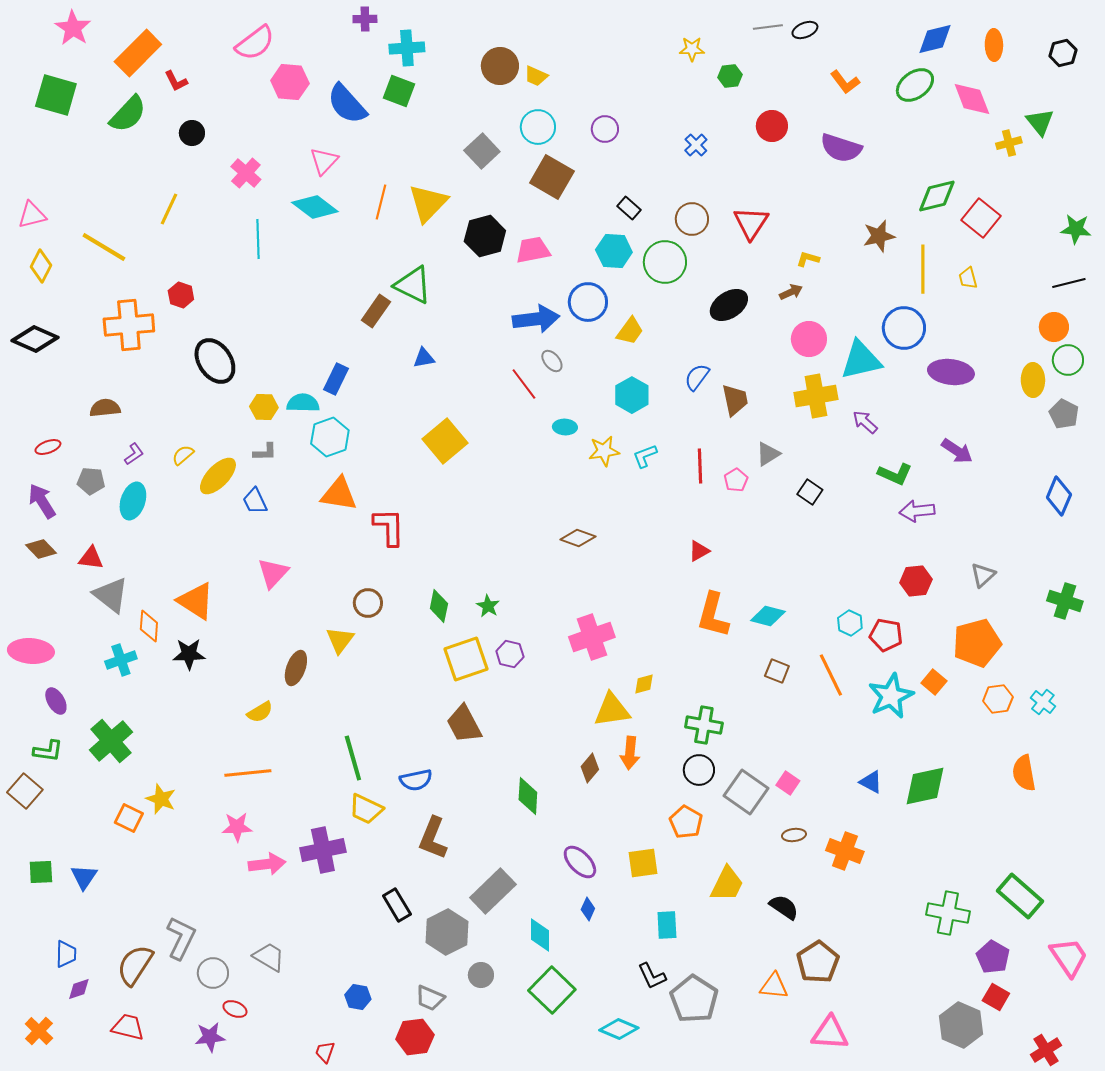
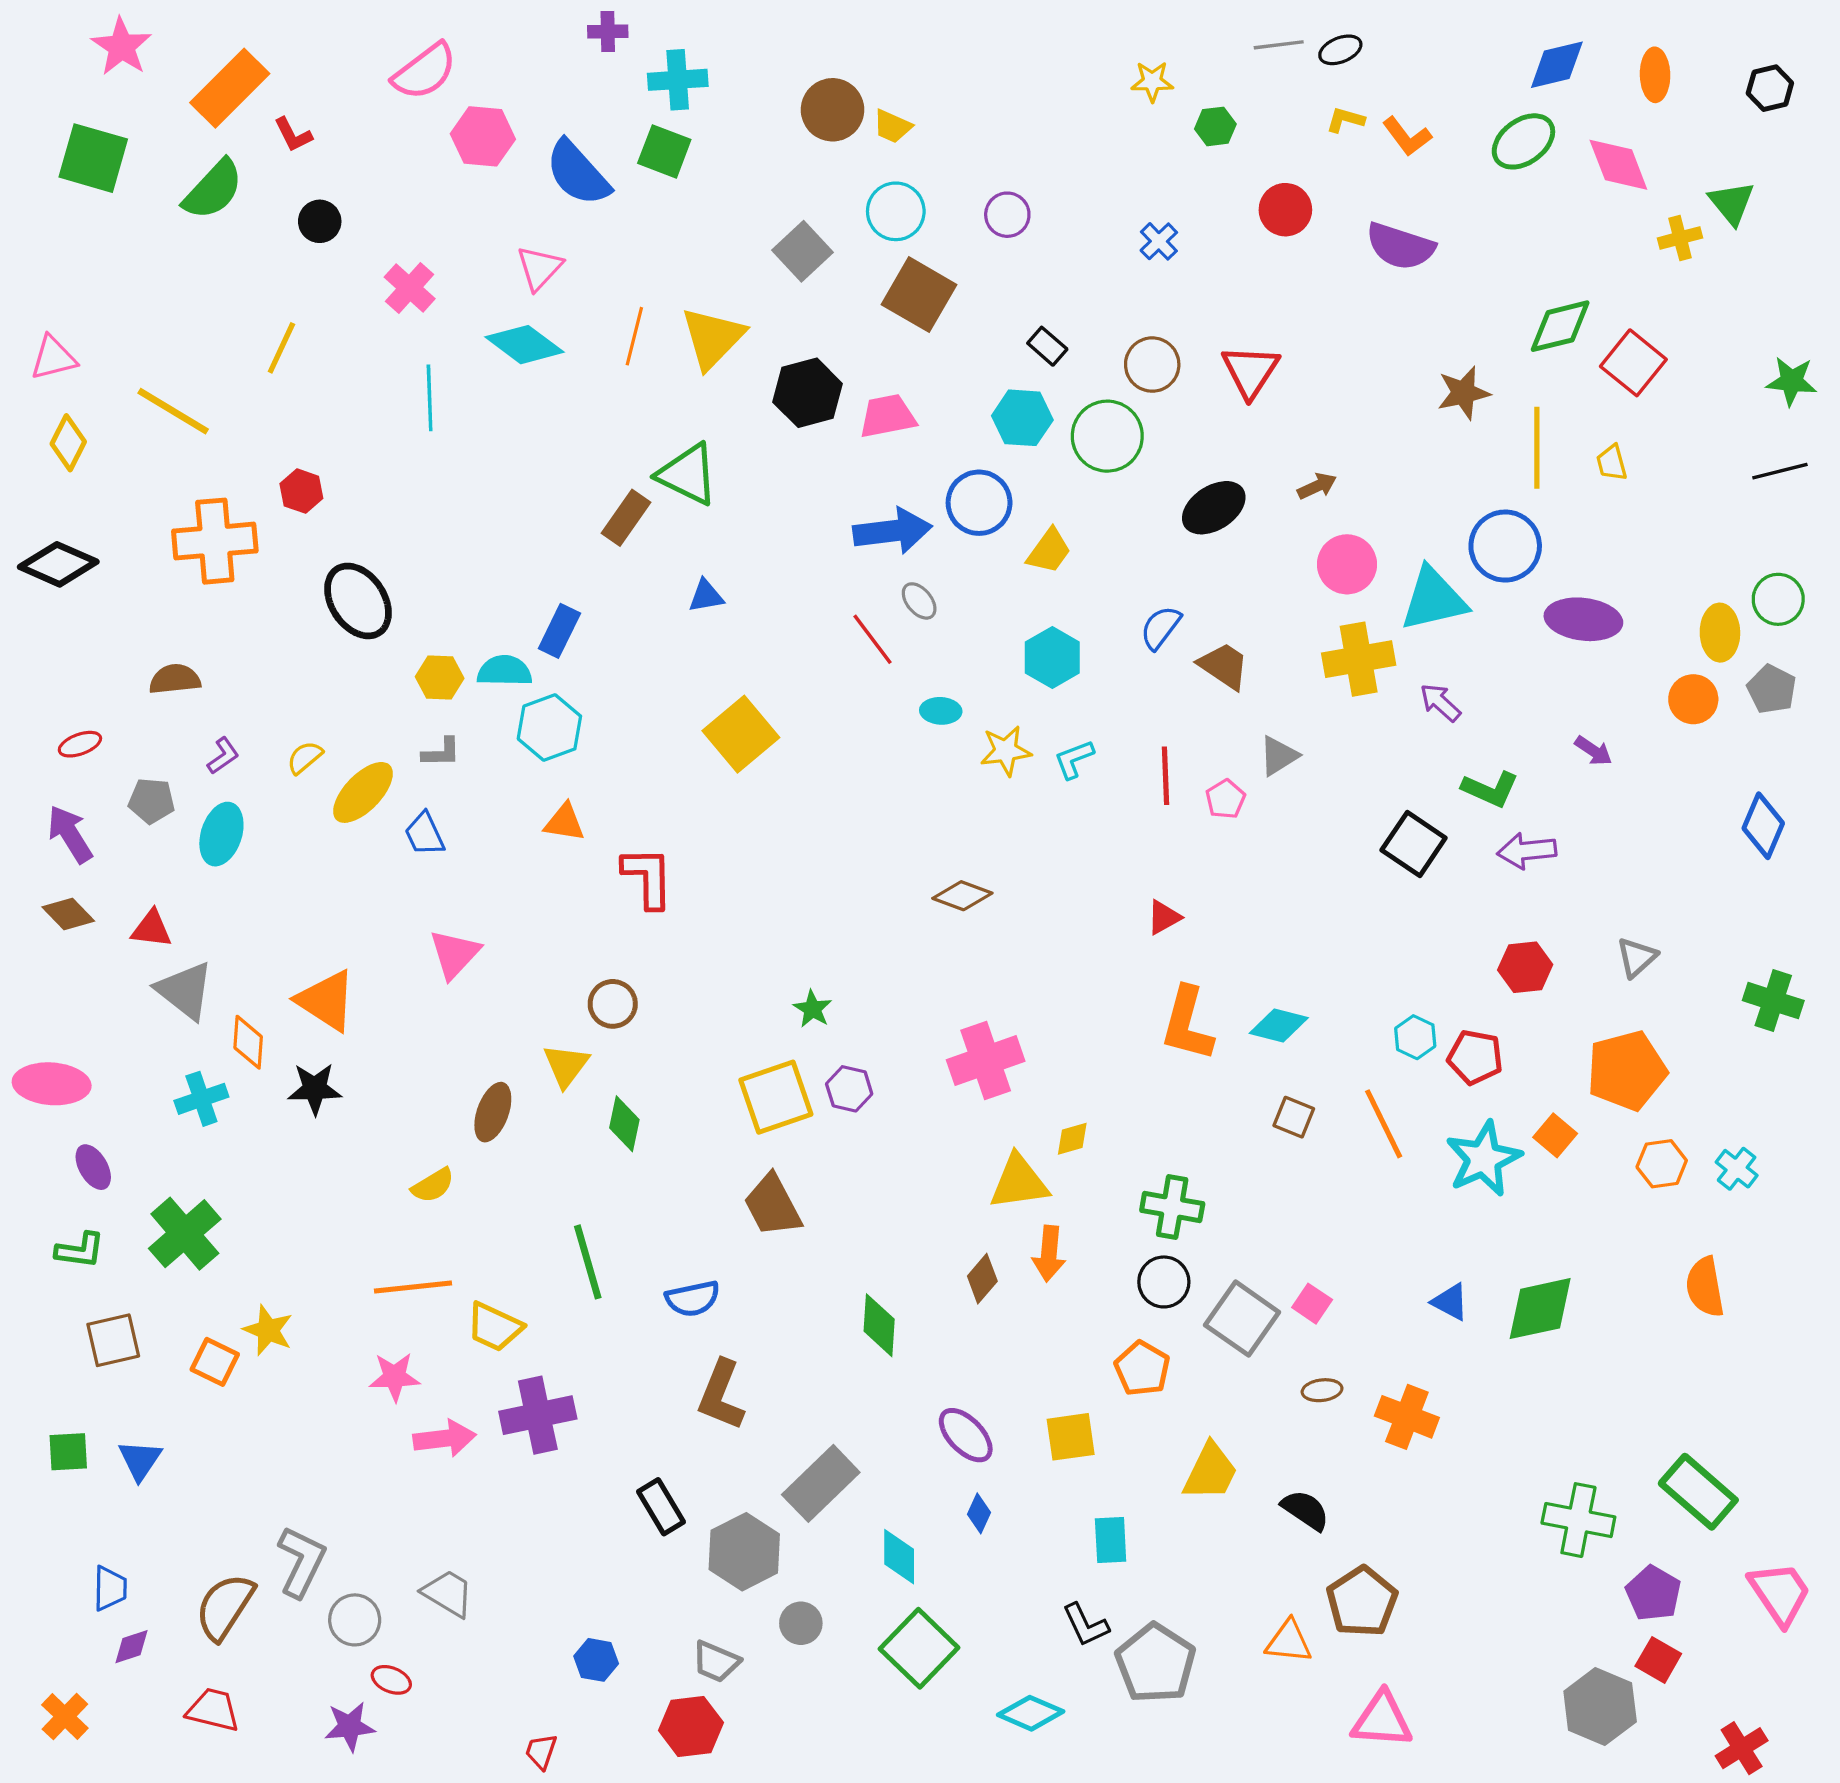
yellow L-shape: (808, 259) -> (1345, 120), moved
orange circle: (1054, 327) -> (1693, 699), moved
brown trapezoid: (735, 400) -> (1224, 666), turned -44
purple arrow: (957, 451) -> (1593, 751), size x0.7
black square: (810, 492) -> (1414, 844), moved, size x1.5
orange triangle: (339, 494) -> (564, 822), size x0.7
green diamond: (439, 606) -> (624, 1124), moved
brown square: (25, 791) -> (113, 1340), moved, turned 36
yellow trapezoid: (366, 809) -> (495, 1327), moved

